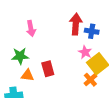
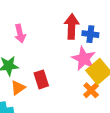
pink star: (85, 52) -> (84, 59), size x1.5
orange triangle: (27, 75) -> (18, 88), turned -40

